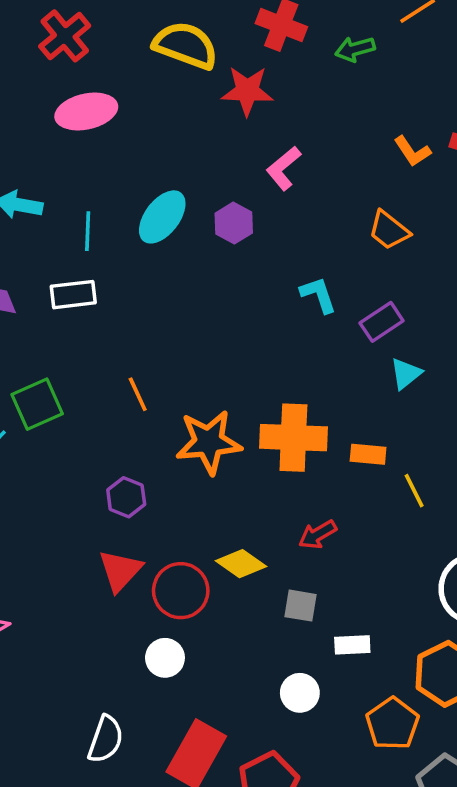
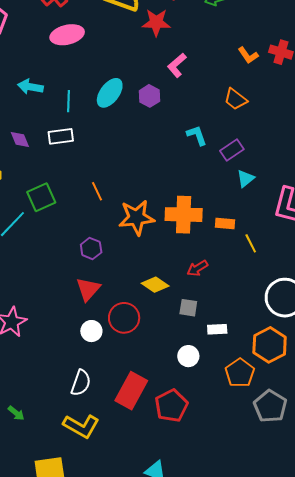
red circle: (181, 591) -> (124, 318), moved
white circle: (165, 658) -> (91, 331), moved

